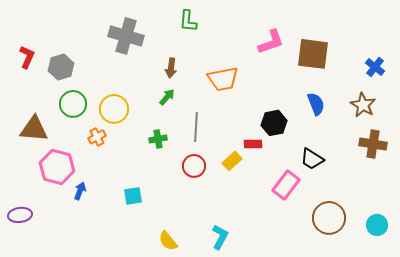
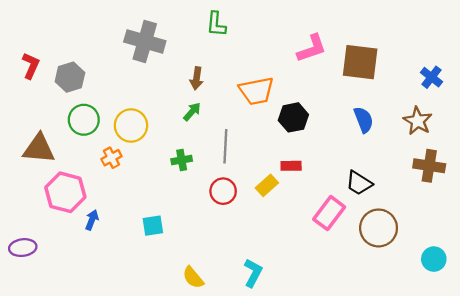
black hexagon: (274, 123) -> (293, 117), moved
brown circle: (329, 218) -> (379, 228), moved

